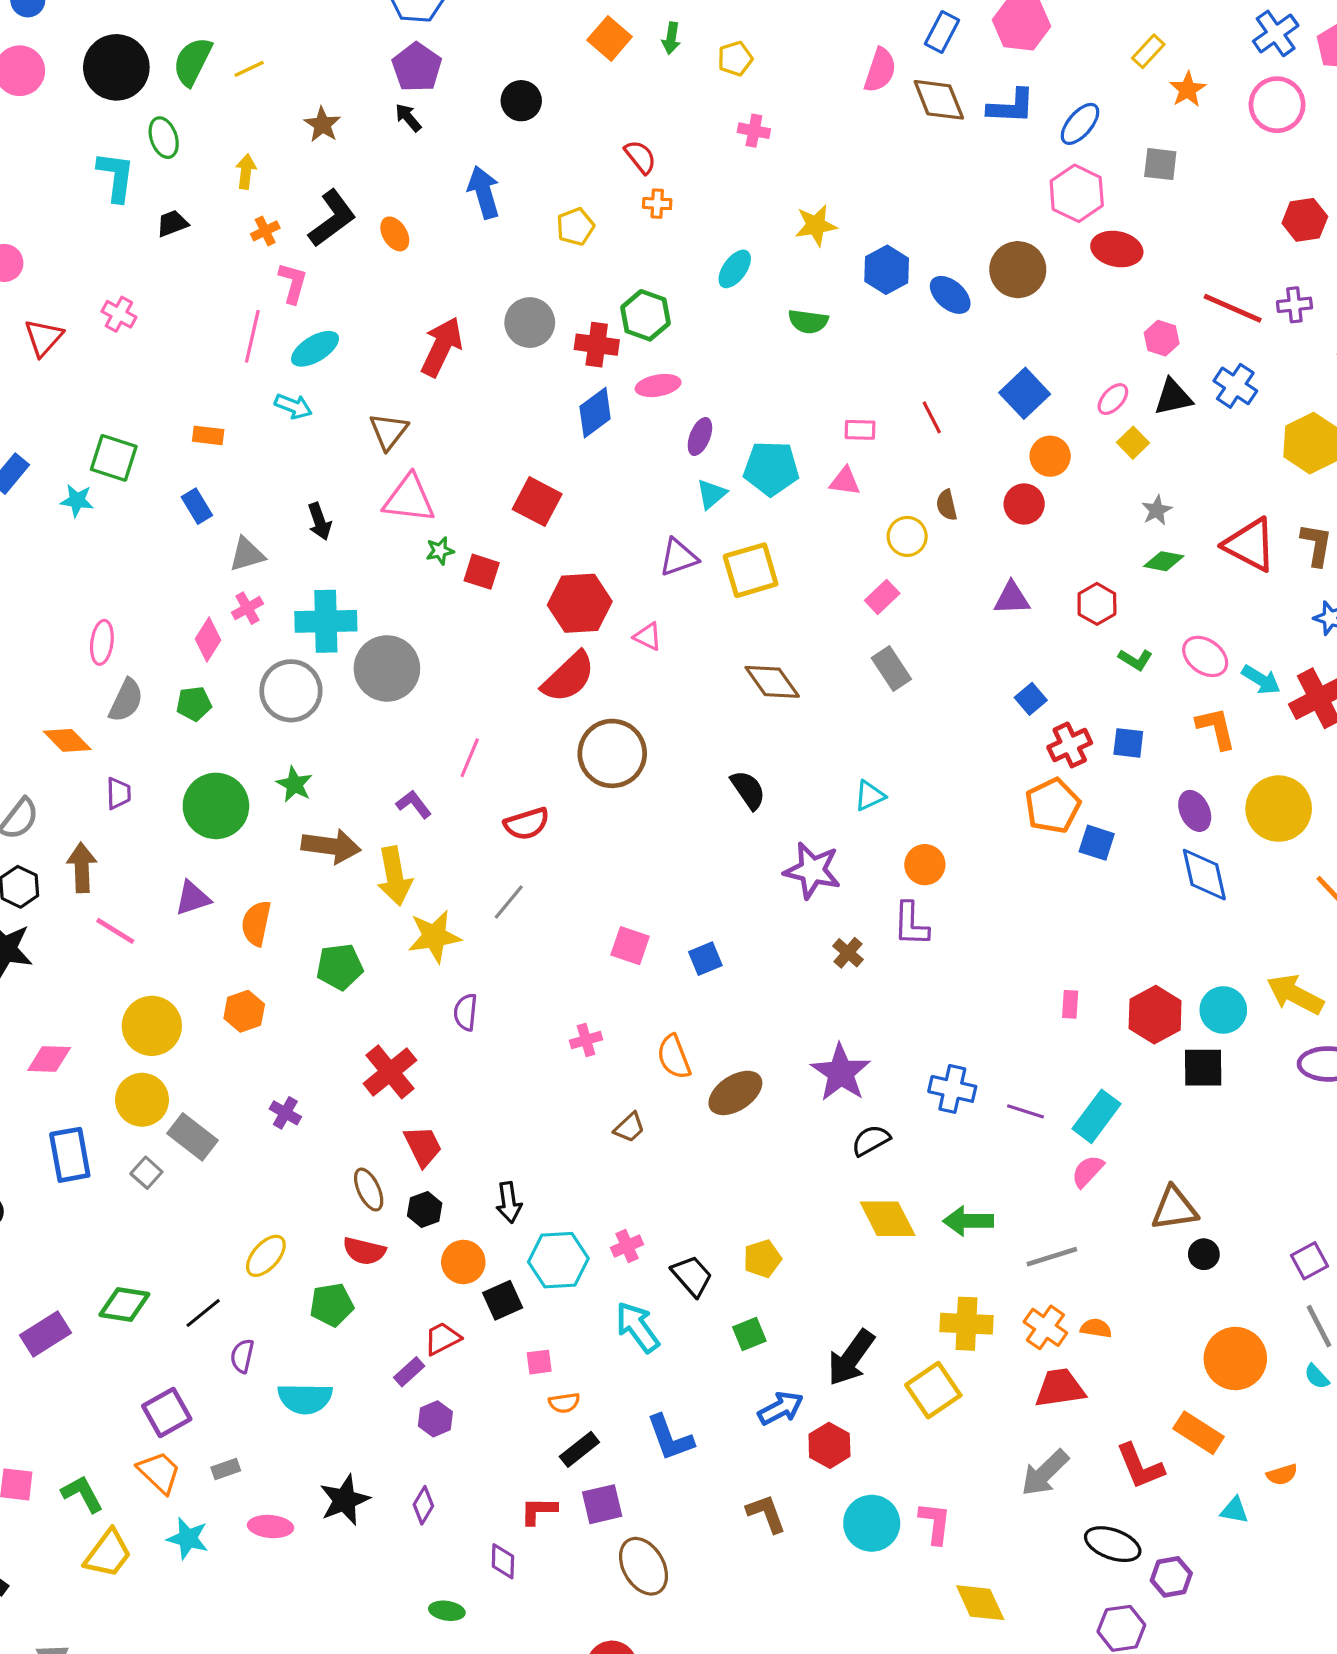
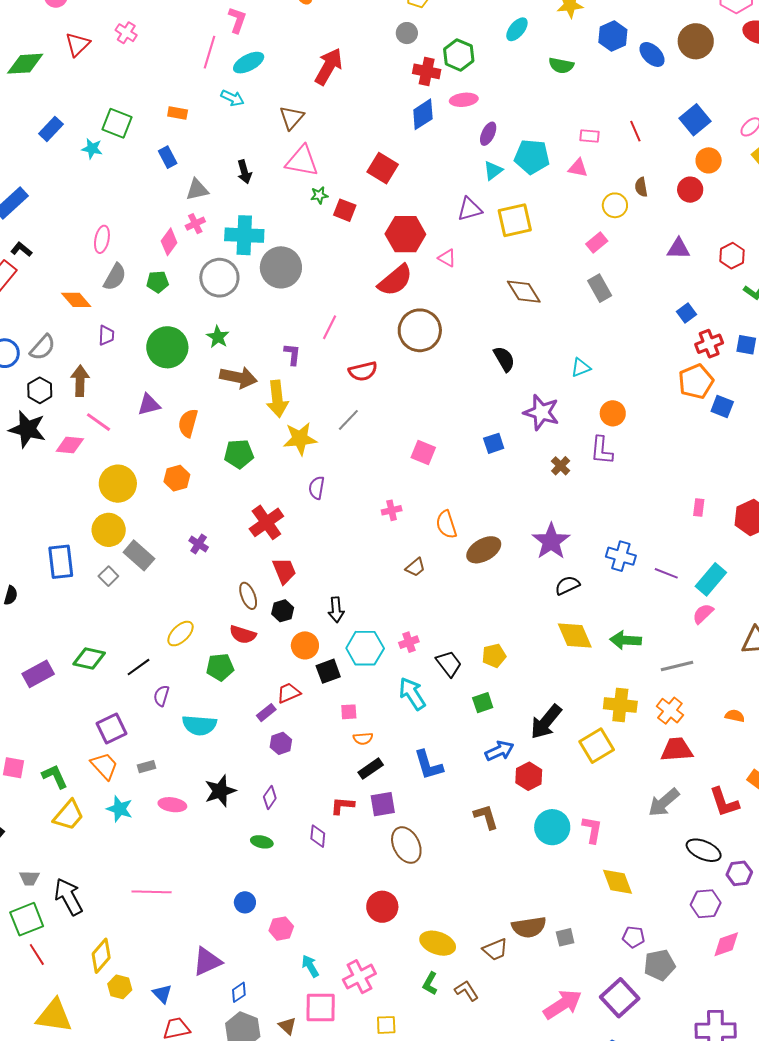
gray circle: (530, 323) -> (407, 33), moved, size x0.7
purple L-shape: (414, 804) -> (292, 354), turned 40
blue square: (705, 959) -> (494, 443), moved
pink diamond: (49, 1059) -> (70, 445), moved
orange semicircle: (1096, 1328) -> (735, 716), moved
green ellipse: (447, 1611) -> (262, 842), moved

